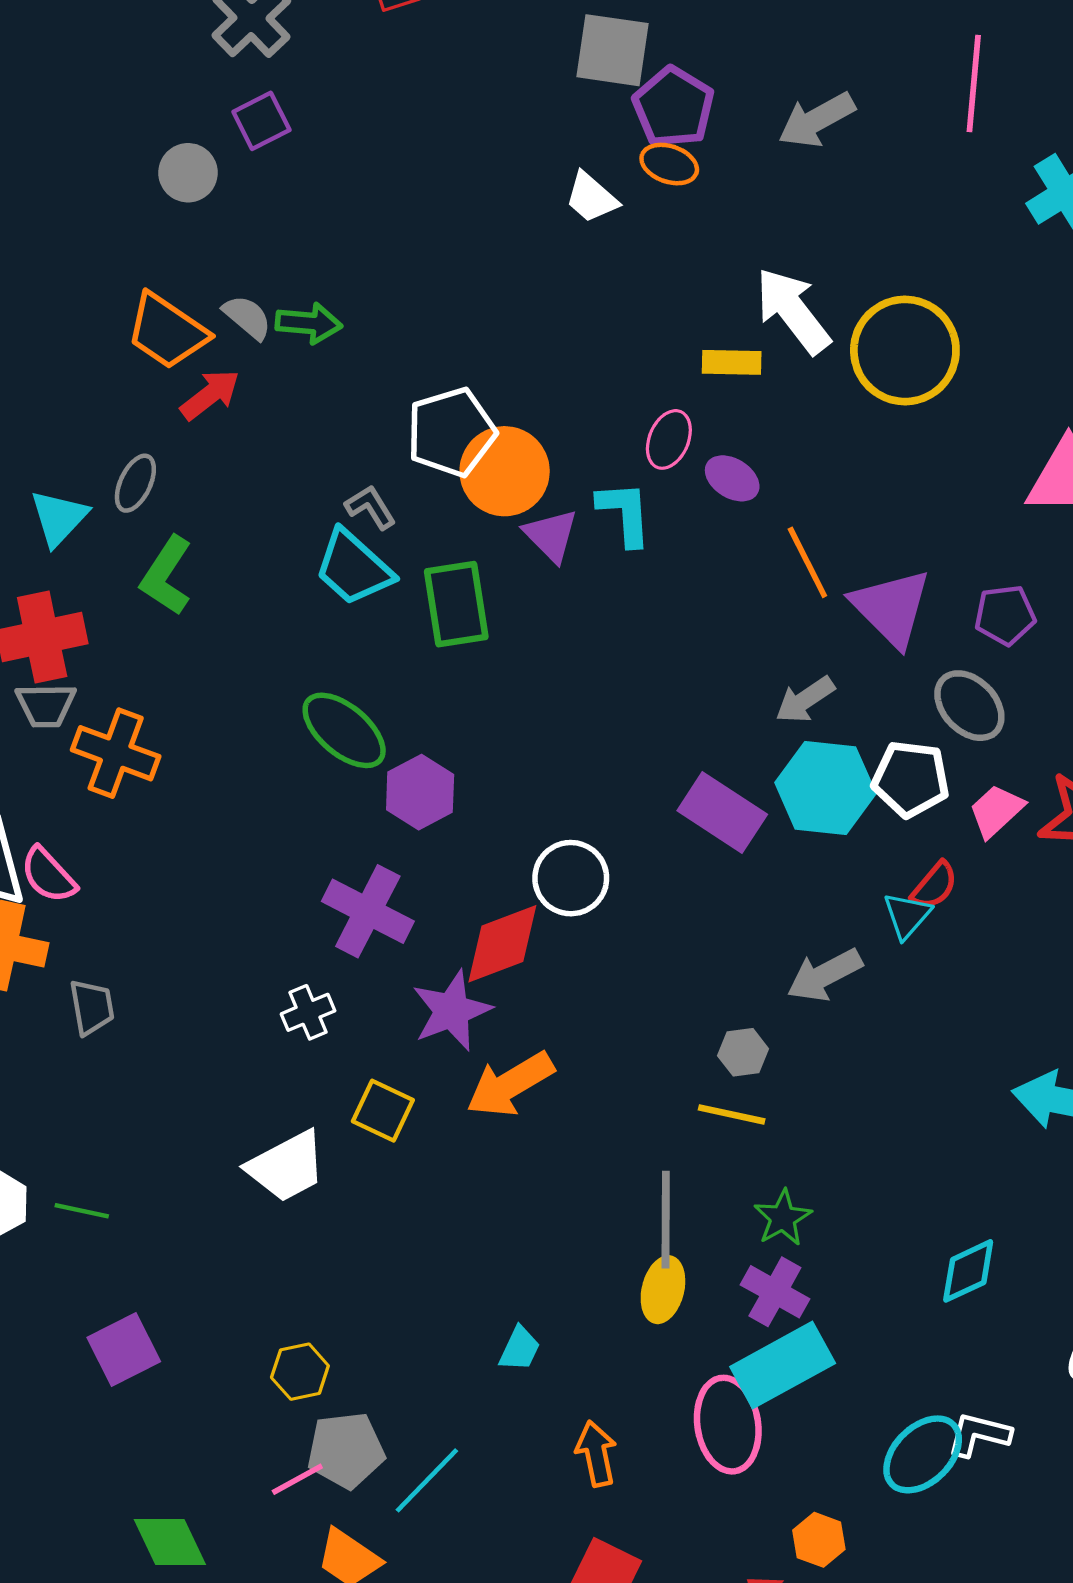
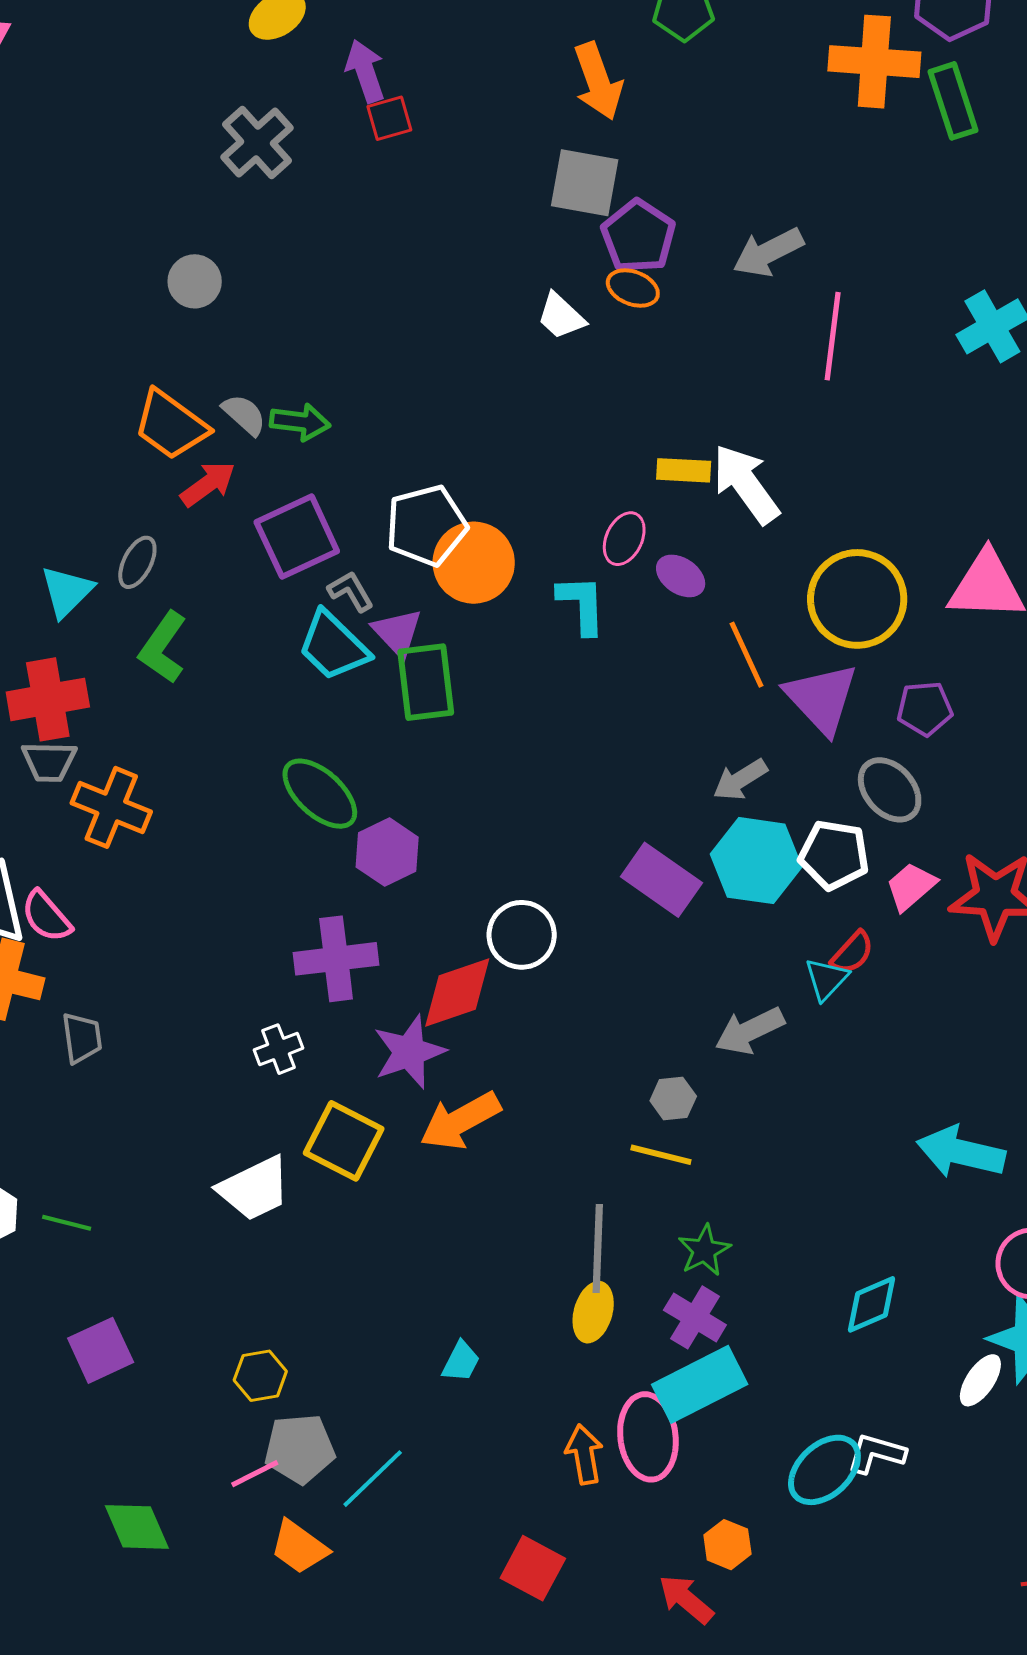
pink line: (974, 83) -> (833, 336), moved
purple square: (261, 121) -> (297, 537), moved, size x1.6
white arrow: (793, 311) -> (746, 484), moved
yellow circle: (905, 350) -> (857, 599), moved
purple triangle: (551, 535) -> (397, 632), moved
purple cross: (368, 911) -> (336, 959), turned -36
yellow square: (383, 1111) -> (344, 1141), size x1.4
orange arrow: (596, 1454) -> (584, 1454), moved

